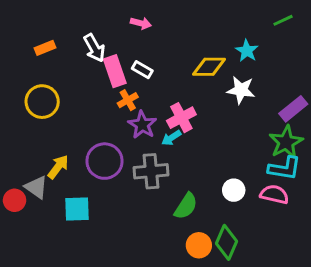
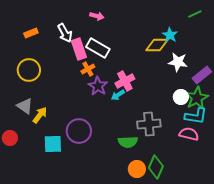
yellow diamond: (209, 67) -> (157, 45), moved
white rectangle: (142, 70) -> (98, 48), size x1.6
white star: (241, 90) -> (178, 62), moved
purple circle: (105, 161) -> (79, 131), moved
gray cross: (151, 171) -> (149, 124), moved
gray triangle: (36, 187) -> (25, 106), moved
white circle: (234, 190) -> (181, 97), moved
green semicircle: (186, 206) -> (128, 142), turned 54

